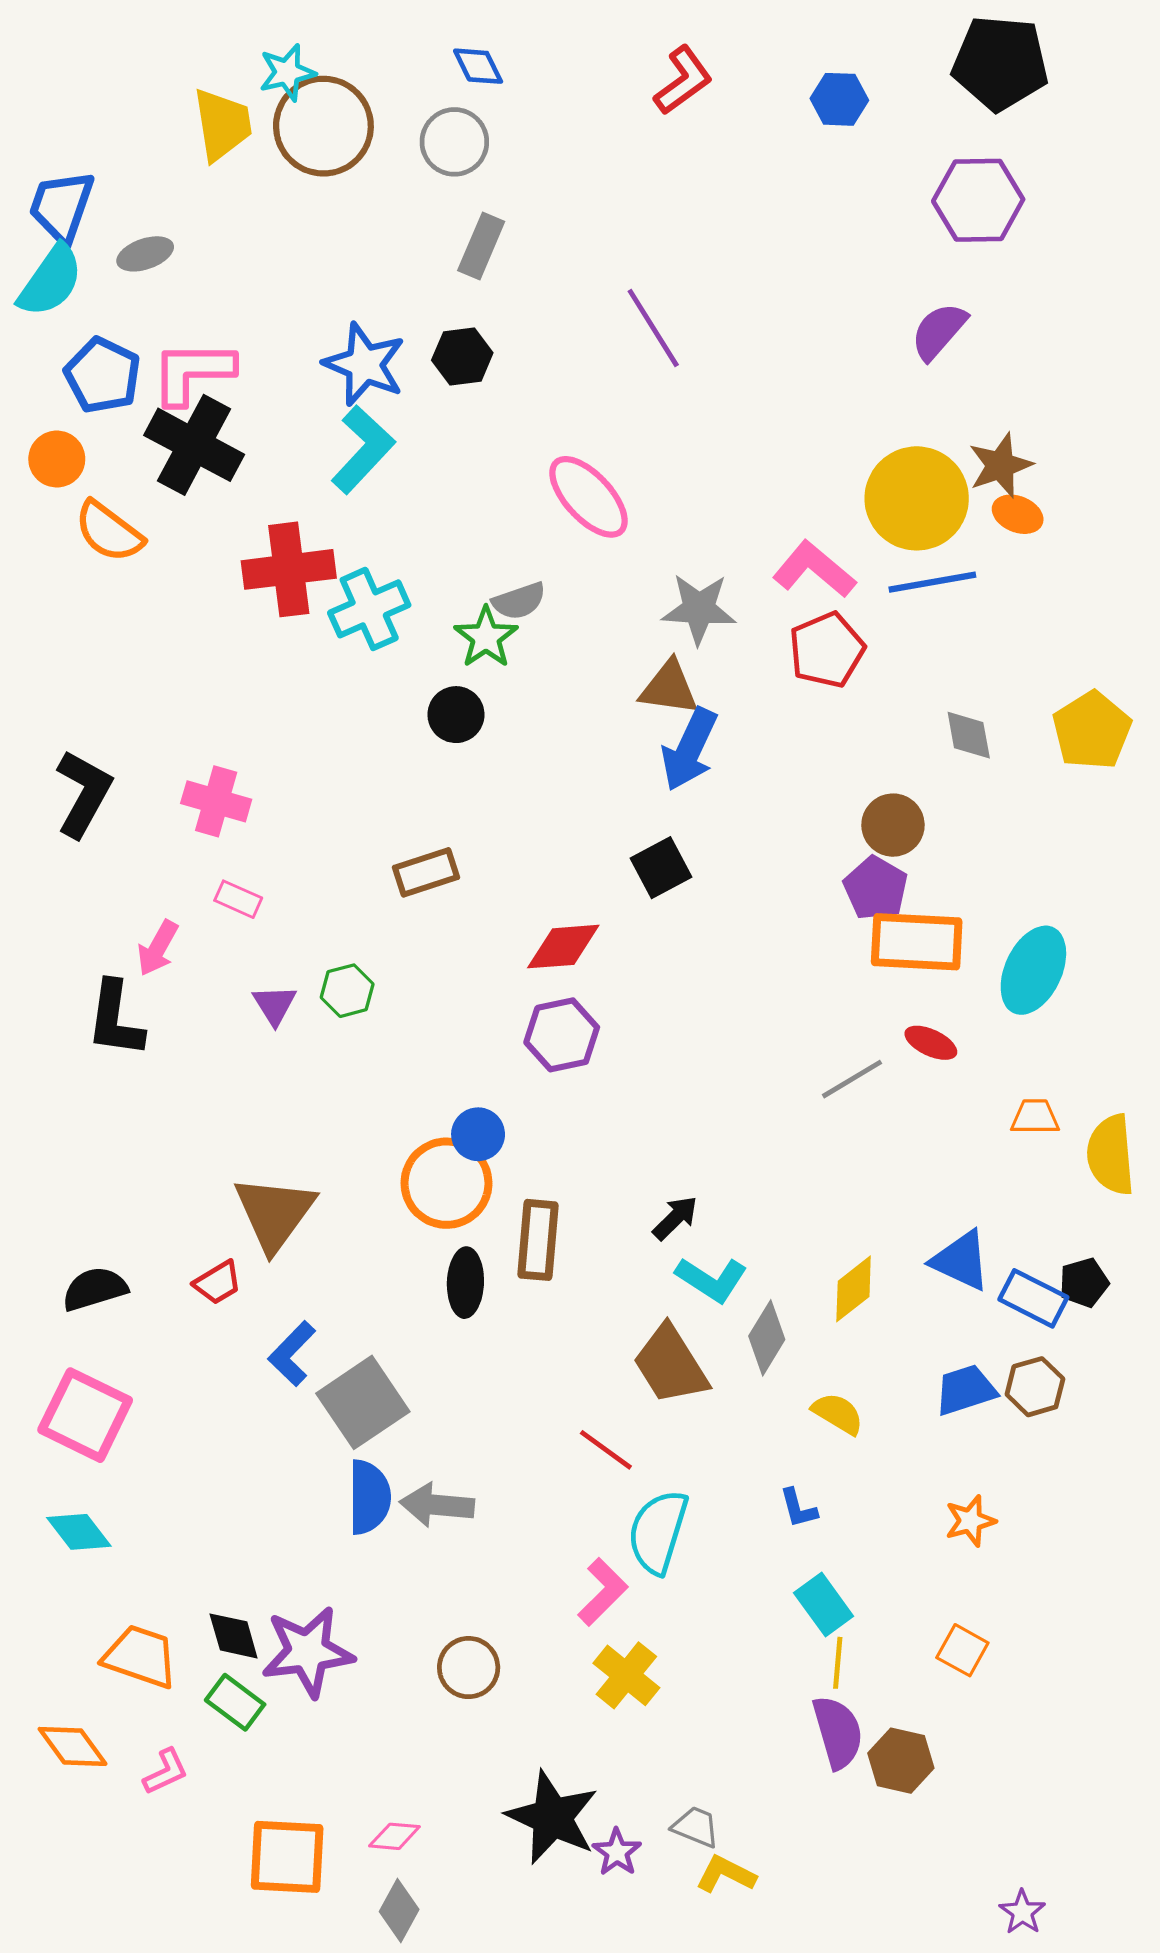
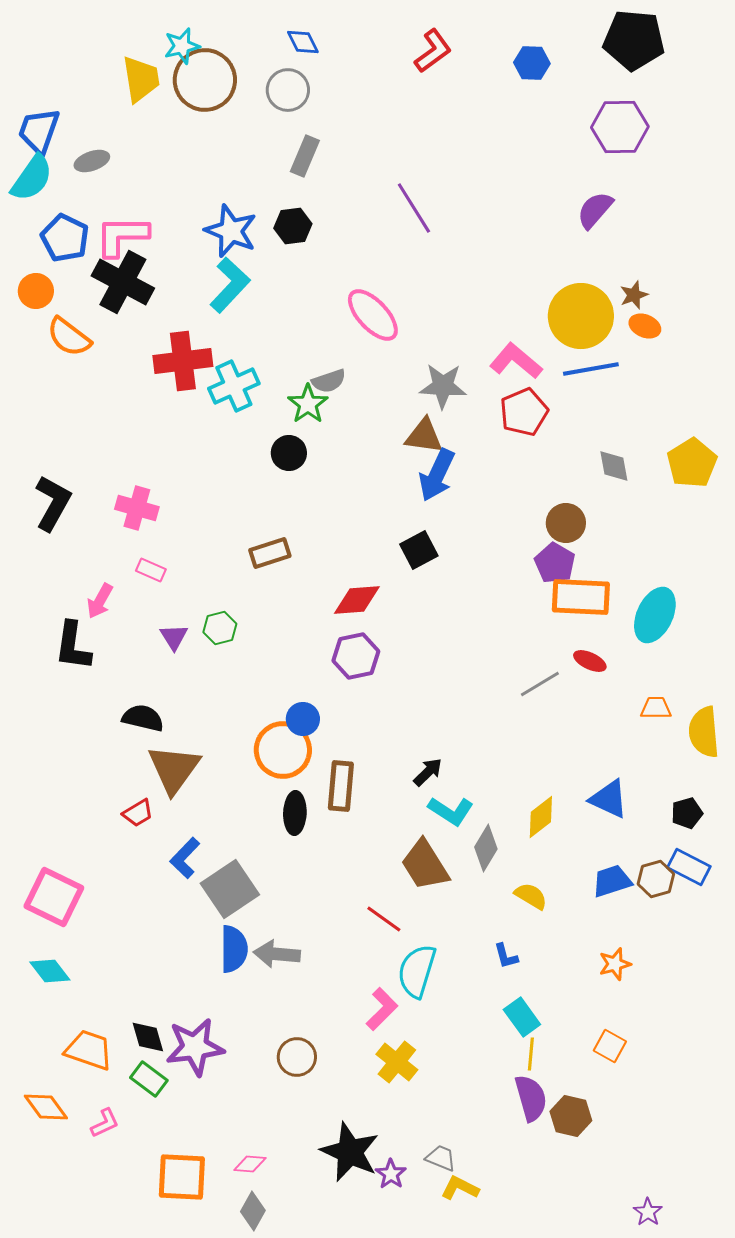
brown star: (1000, 465) -> (634, 295), size x0.7
black semicircle: (95, 1289) -> (143, 718), moved, turned 30
blue rectangle: (1033, 1298) -> (689, 867), moved

